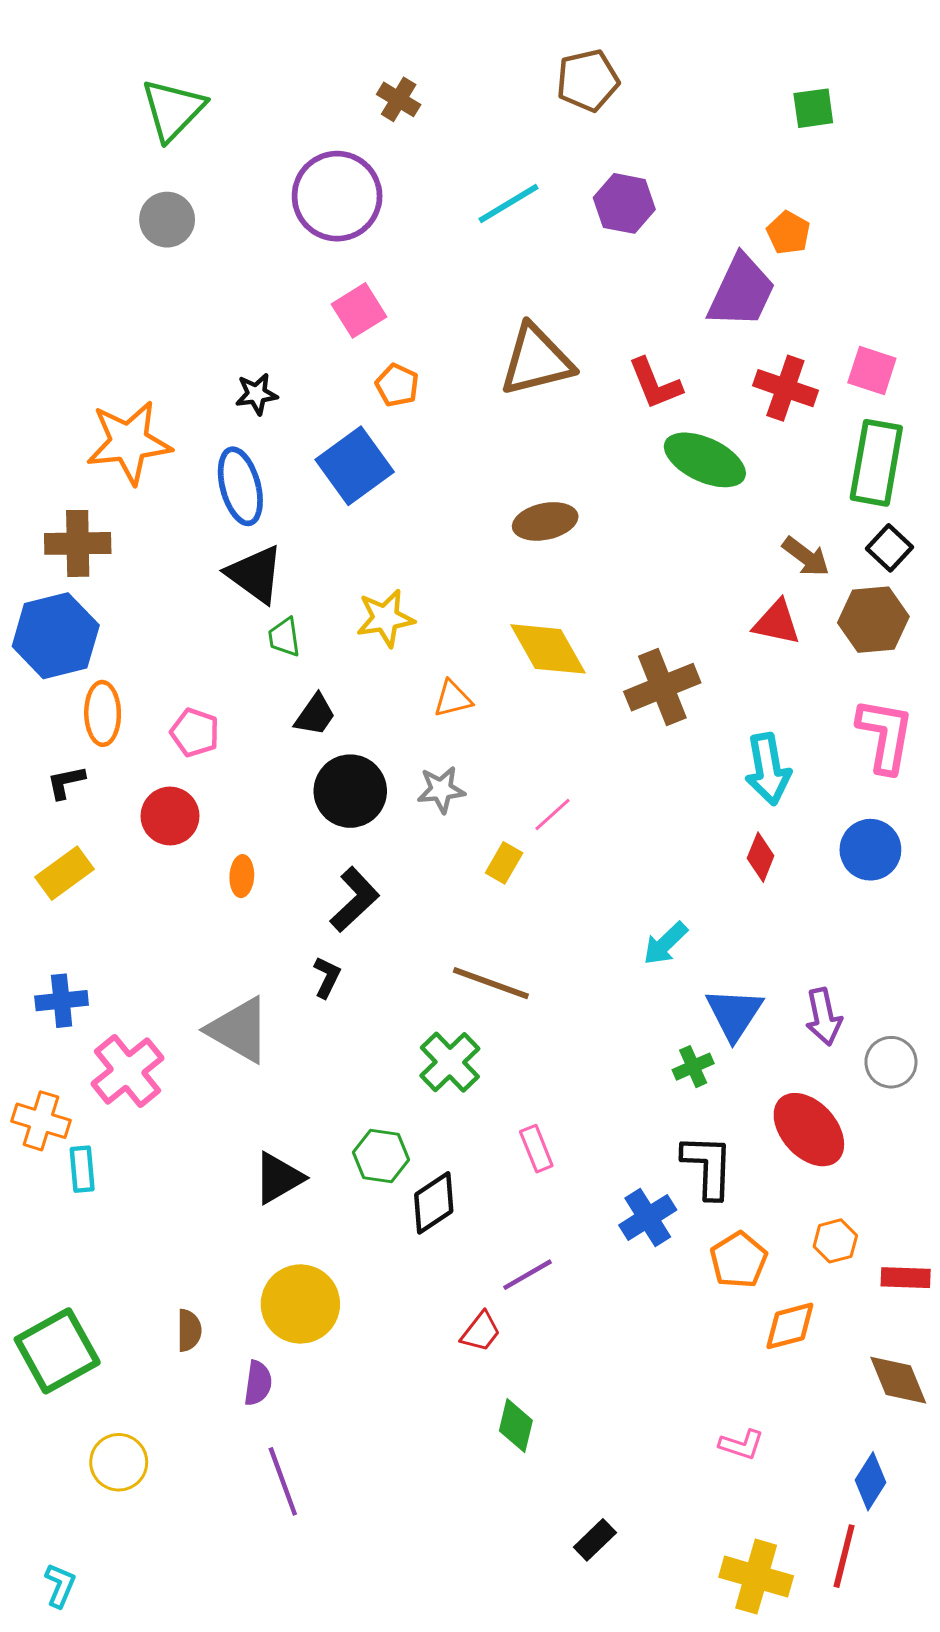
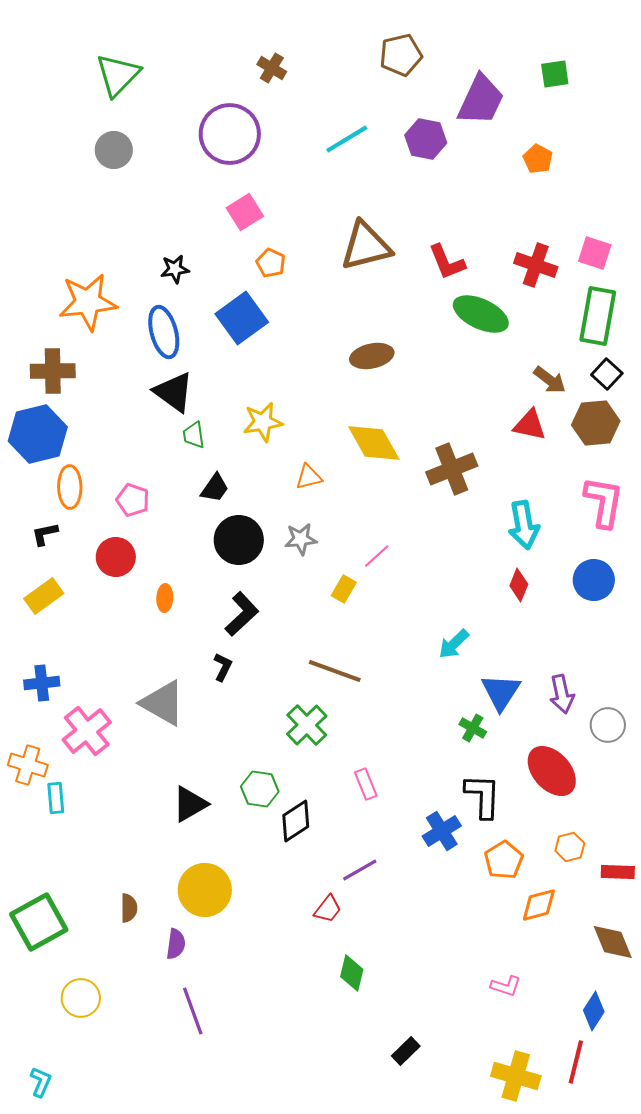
purple trapezoid: (741, 291) -> (481, 100), moved
green cross: (693, 1067) -> (473, 728), turned -36

